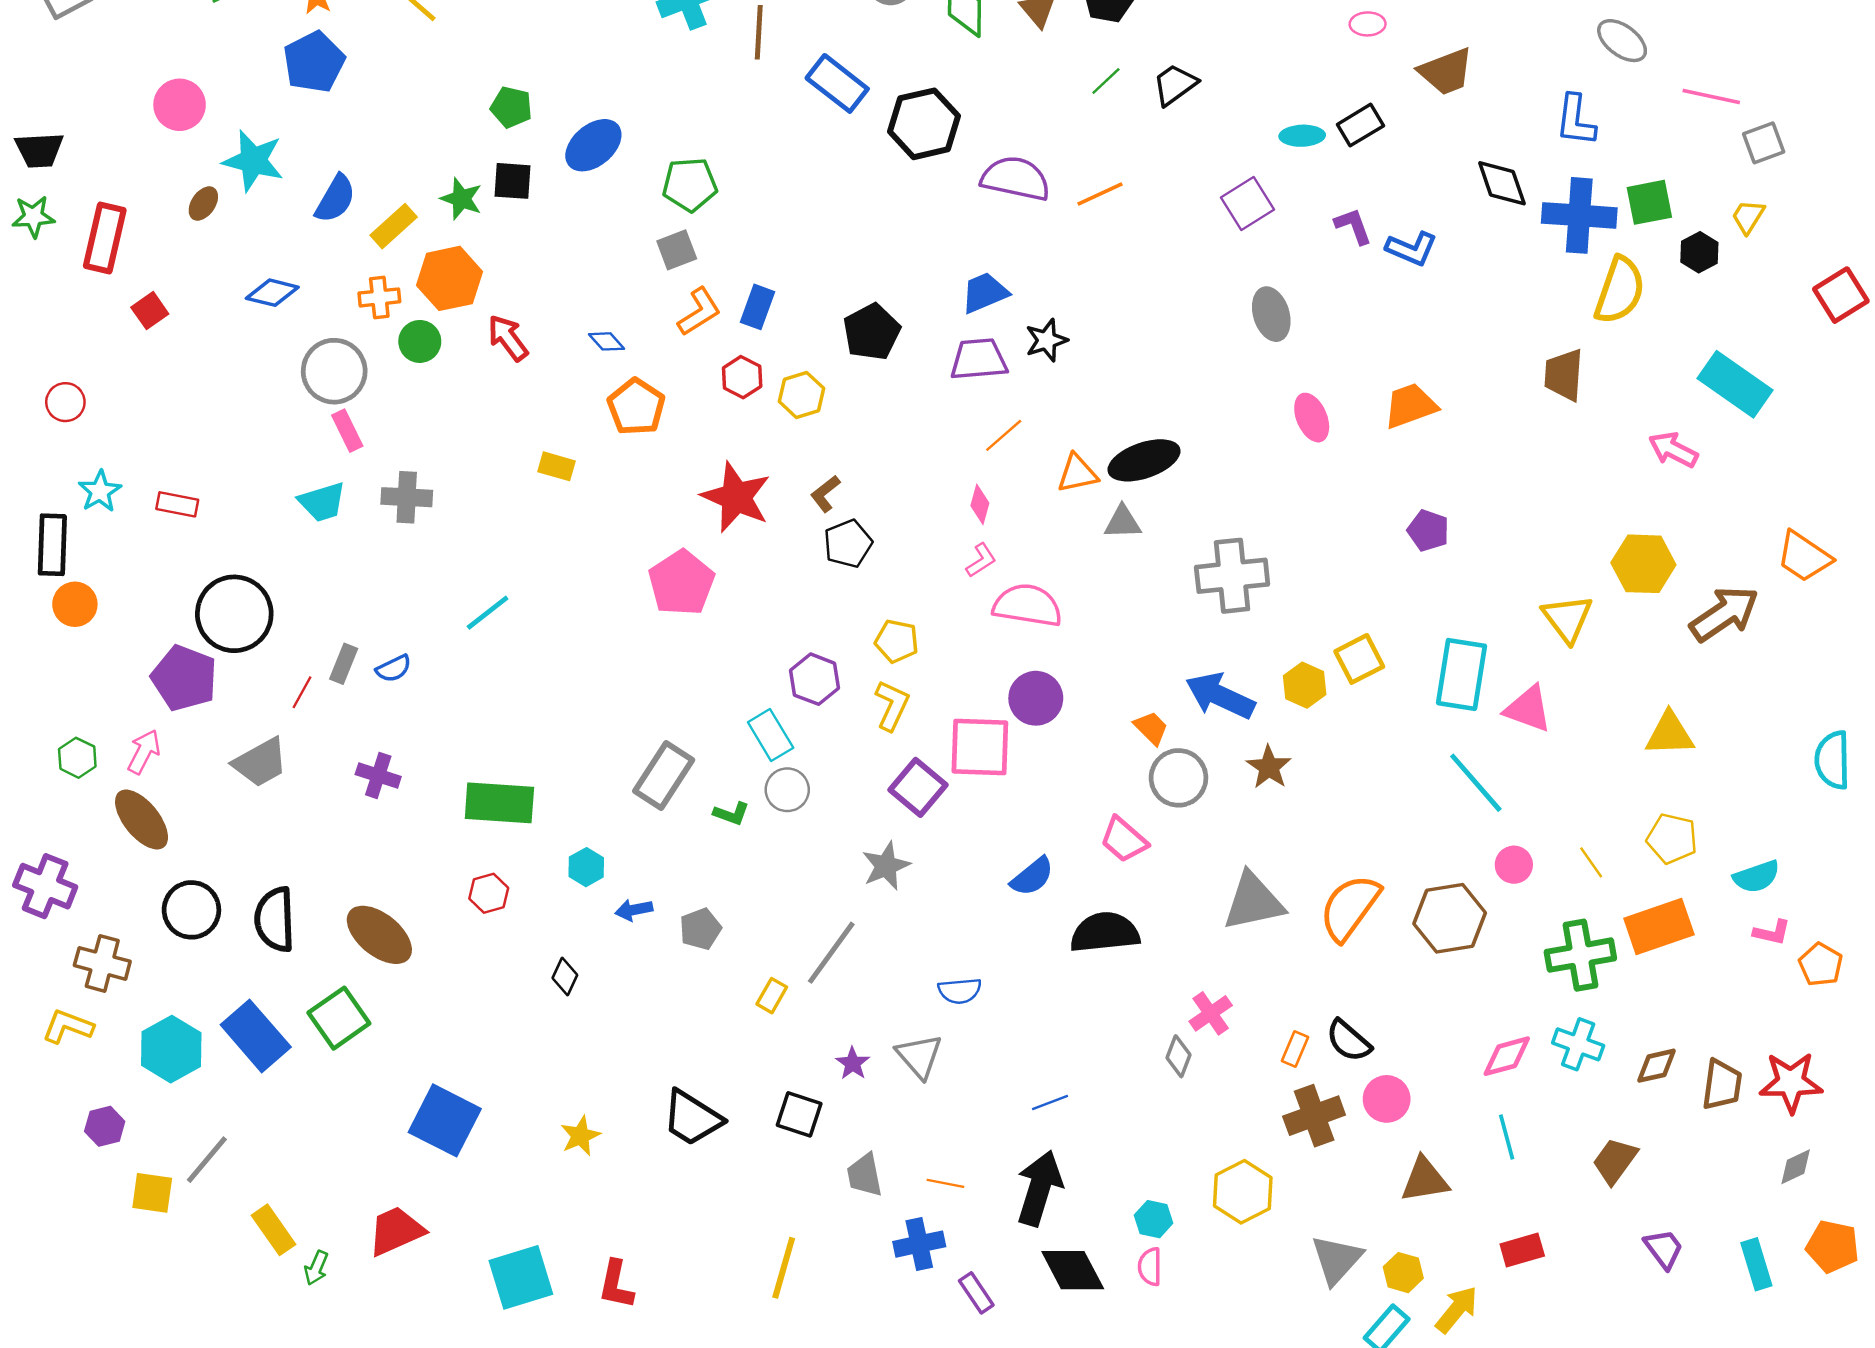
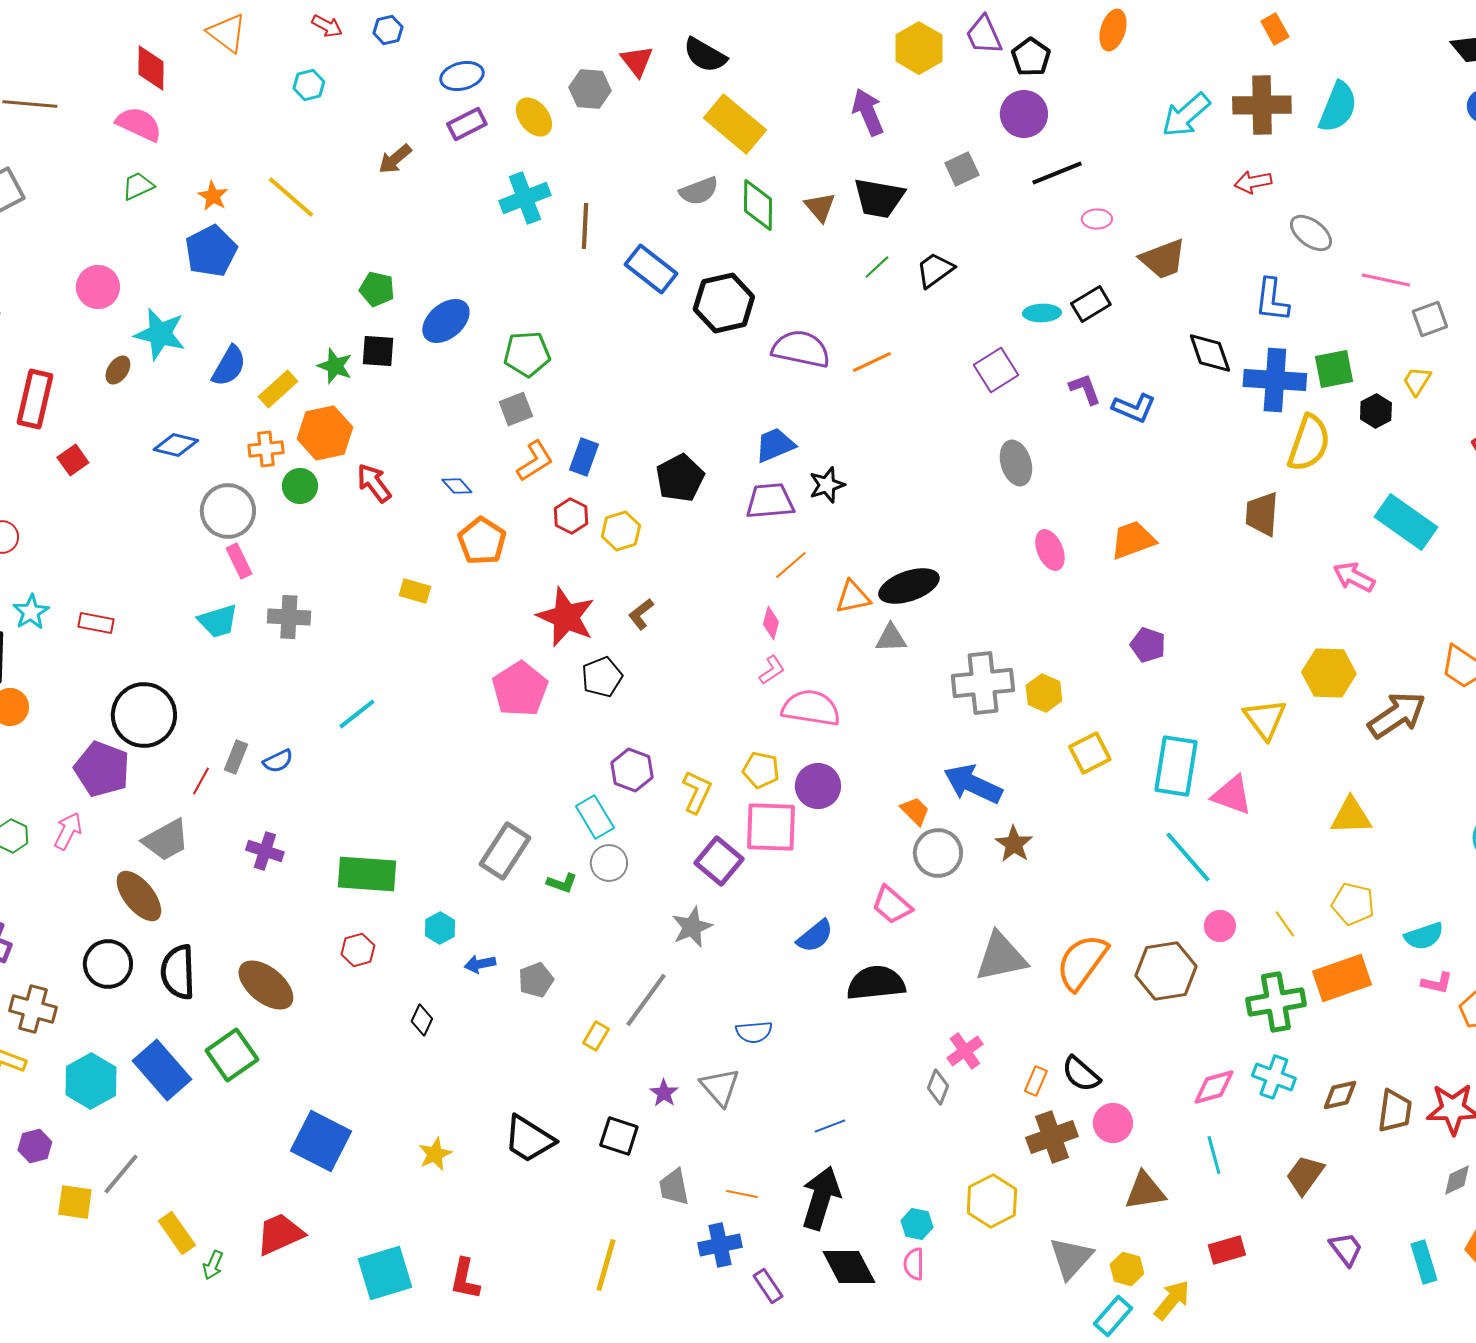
black pentagon: (848, 544) -> (602, 677), moved
yellow pentagon: (897, 641) -> (761, 770), moved
yellow hexagon: (1305, 685) -> (1044, 693), moved
brown ellipse: (142, 820) -> (139, 896), moved

